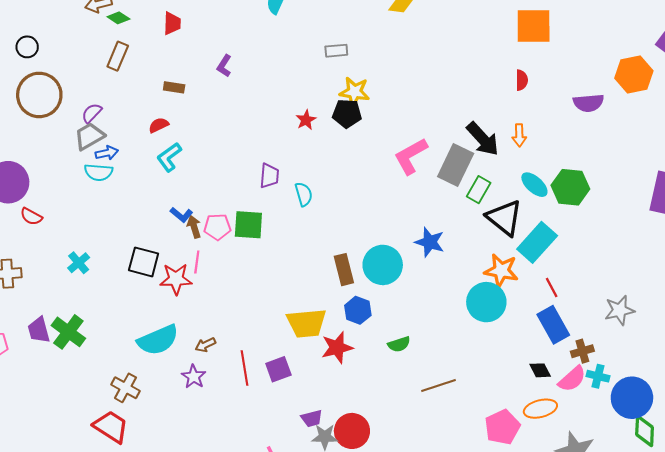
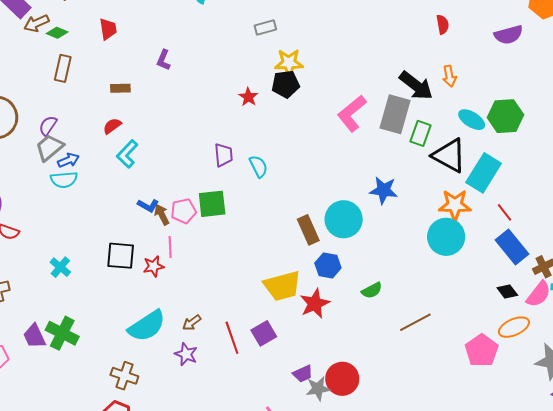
red star: (176, 279) -> (154, 266), size x0.7

